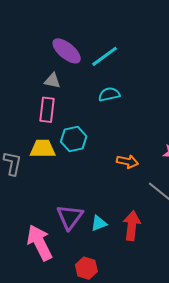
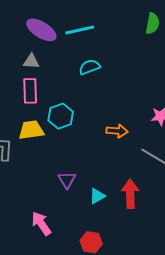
cyan line: (105, 56) -> (80, 30), turned 32
purple triangle: (70, 217) -> (67, 180), moved, size x0.7
pink arrow: (40, 243) -> (41, 223), size x0.7

